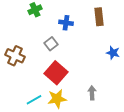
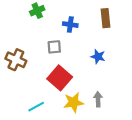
gray square: (51, 44) -> (54, 47), turned 32
blue star: (113, 53) -> (98, 57), moved
yellow star: (57, 99) -> (73, 102), moved

